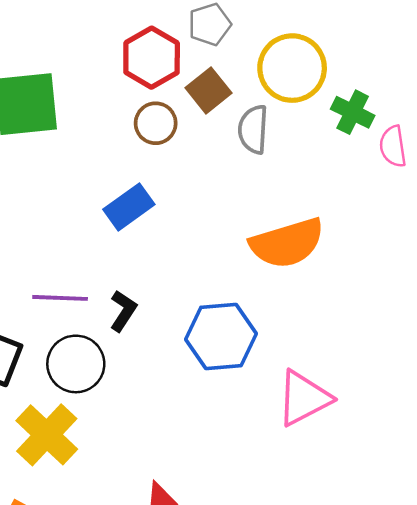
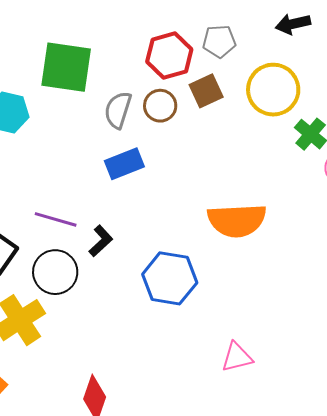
gray semicircle: (253, 129) -> (118, 110), moved
pink triangle: (304, 398) -> (237, 357), moved, size x0.7

